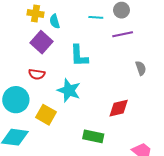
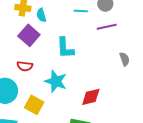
red diamond: (119, 108) -> (91, 97), moved

